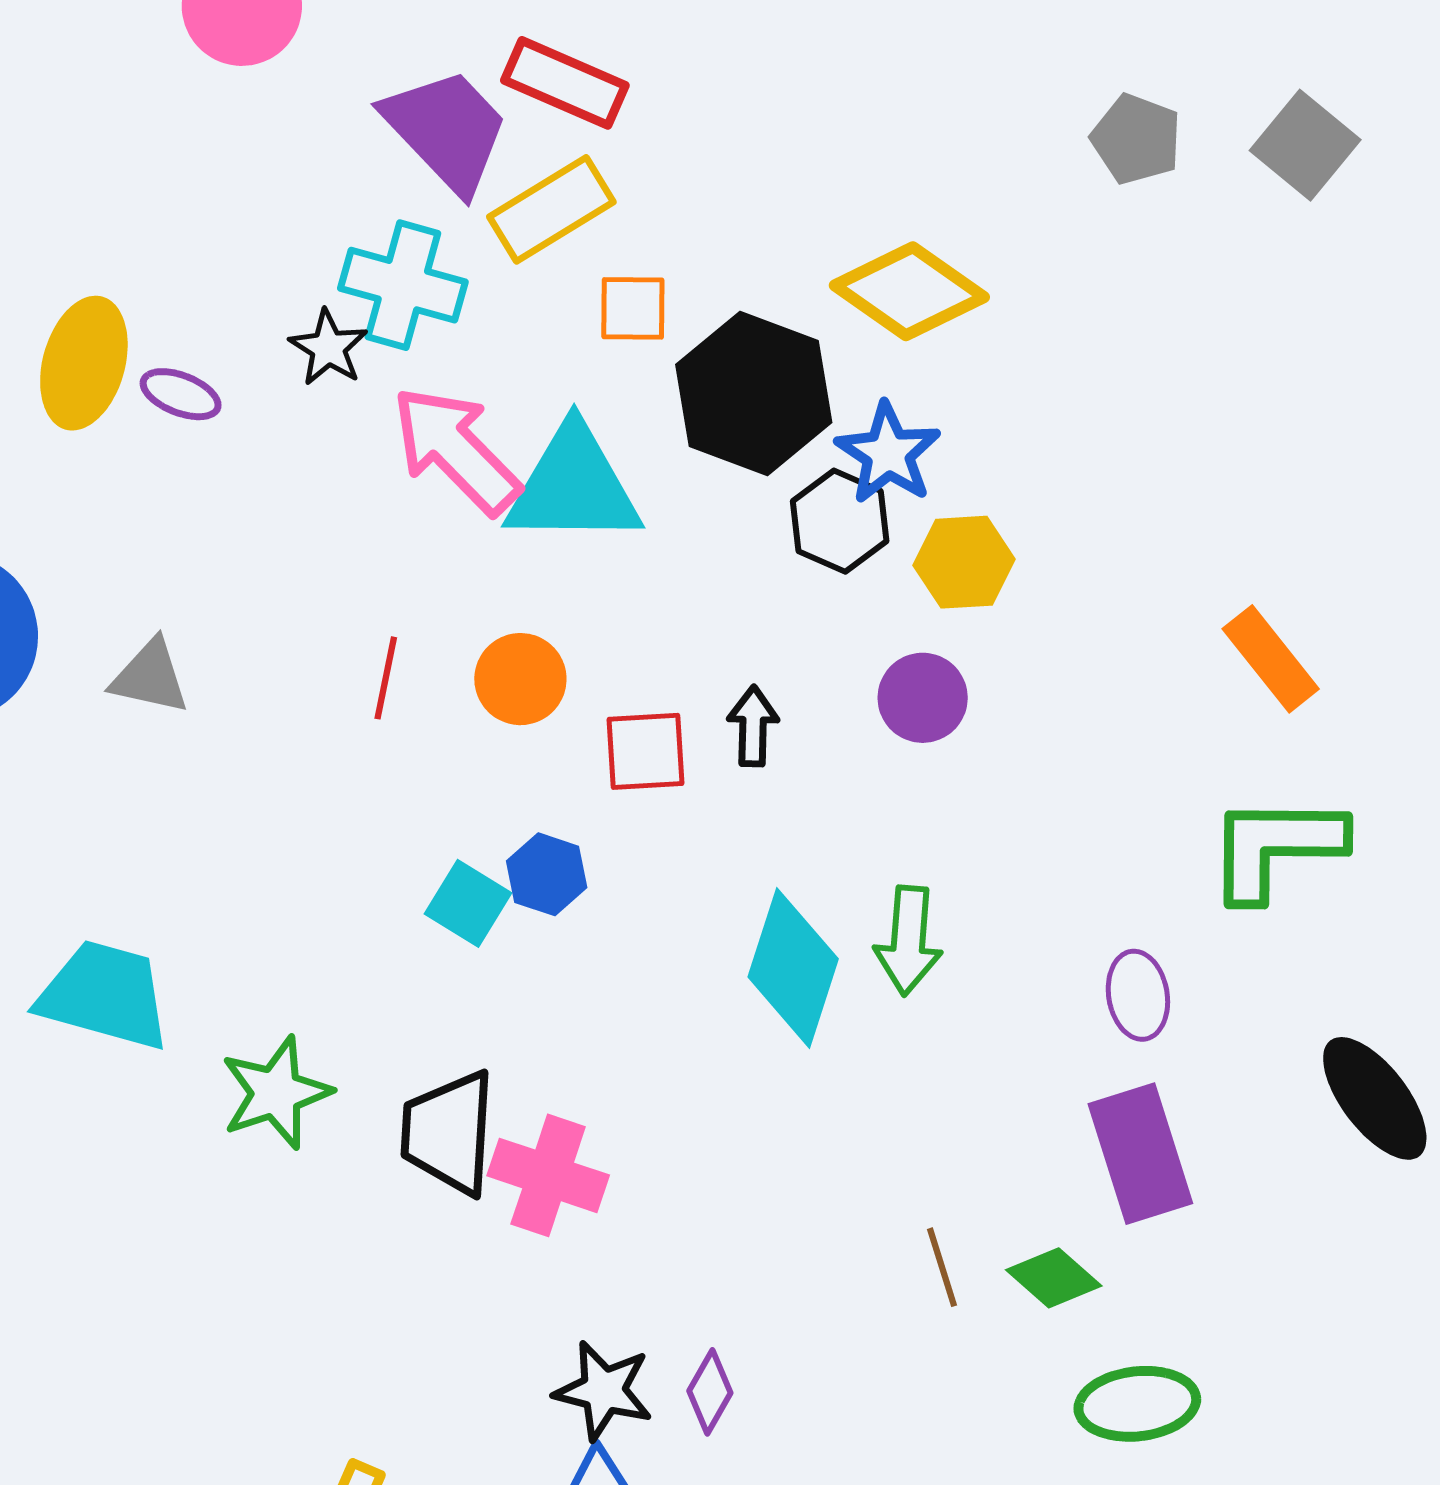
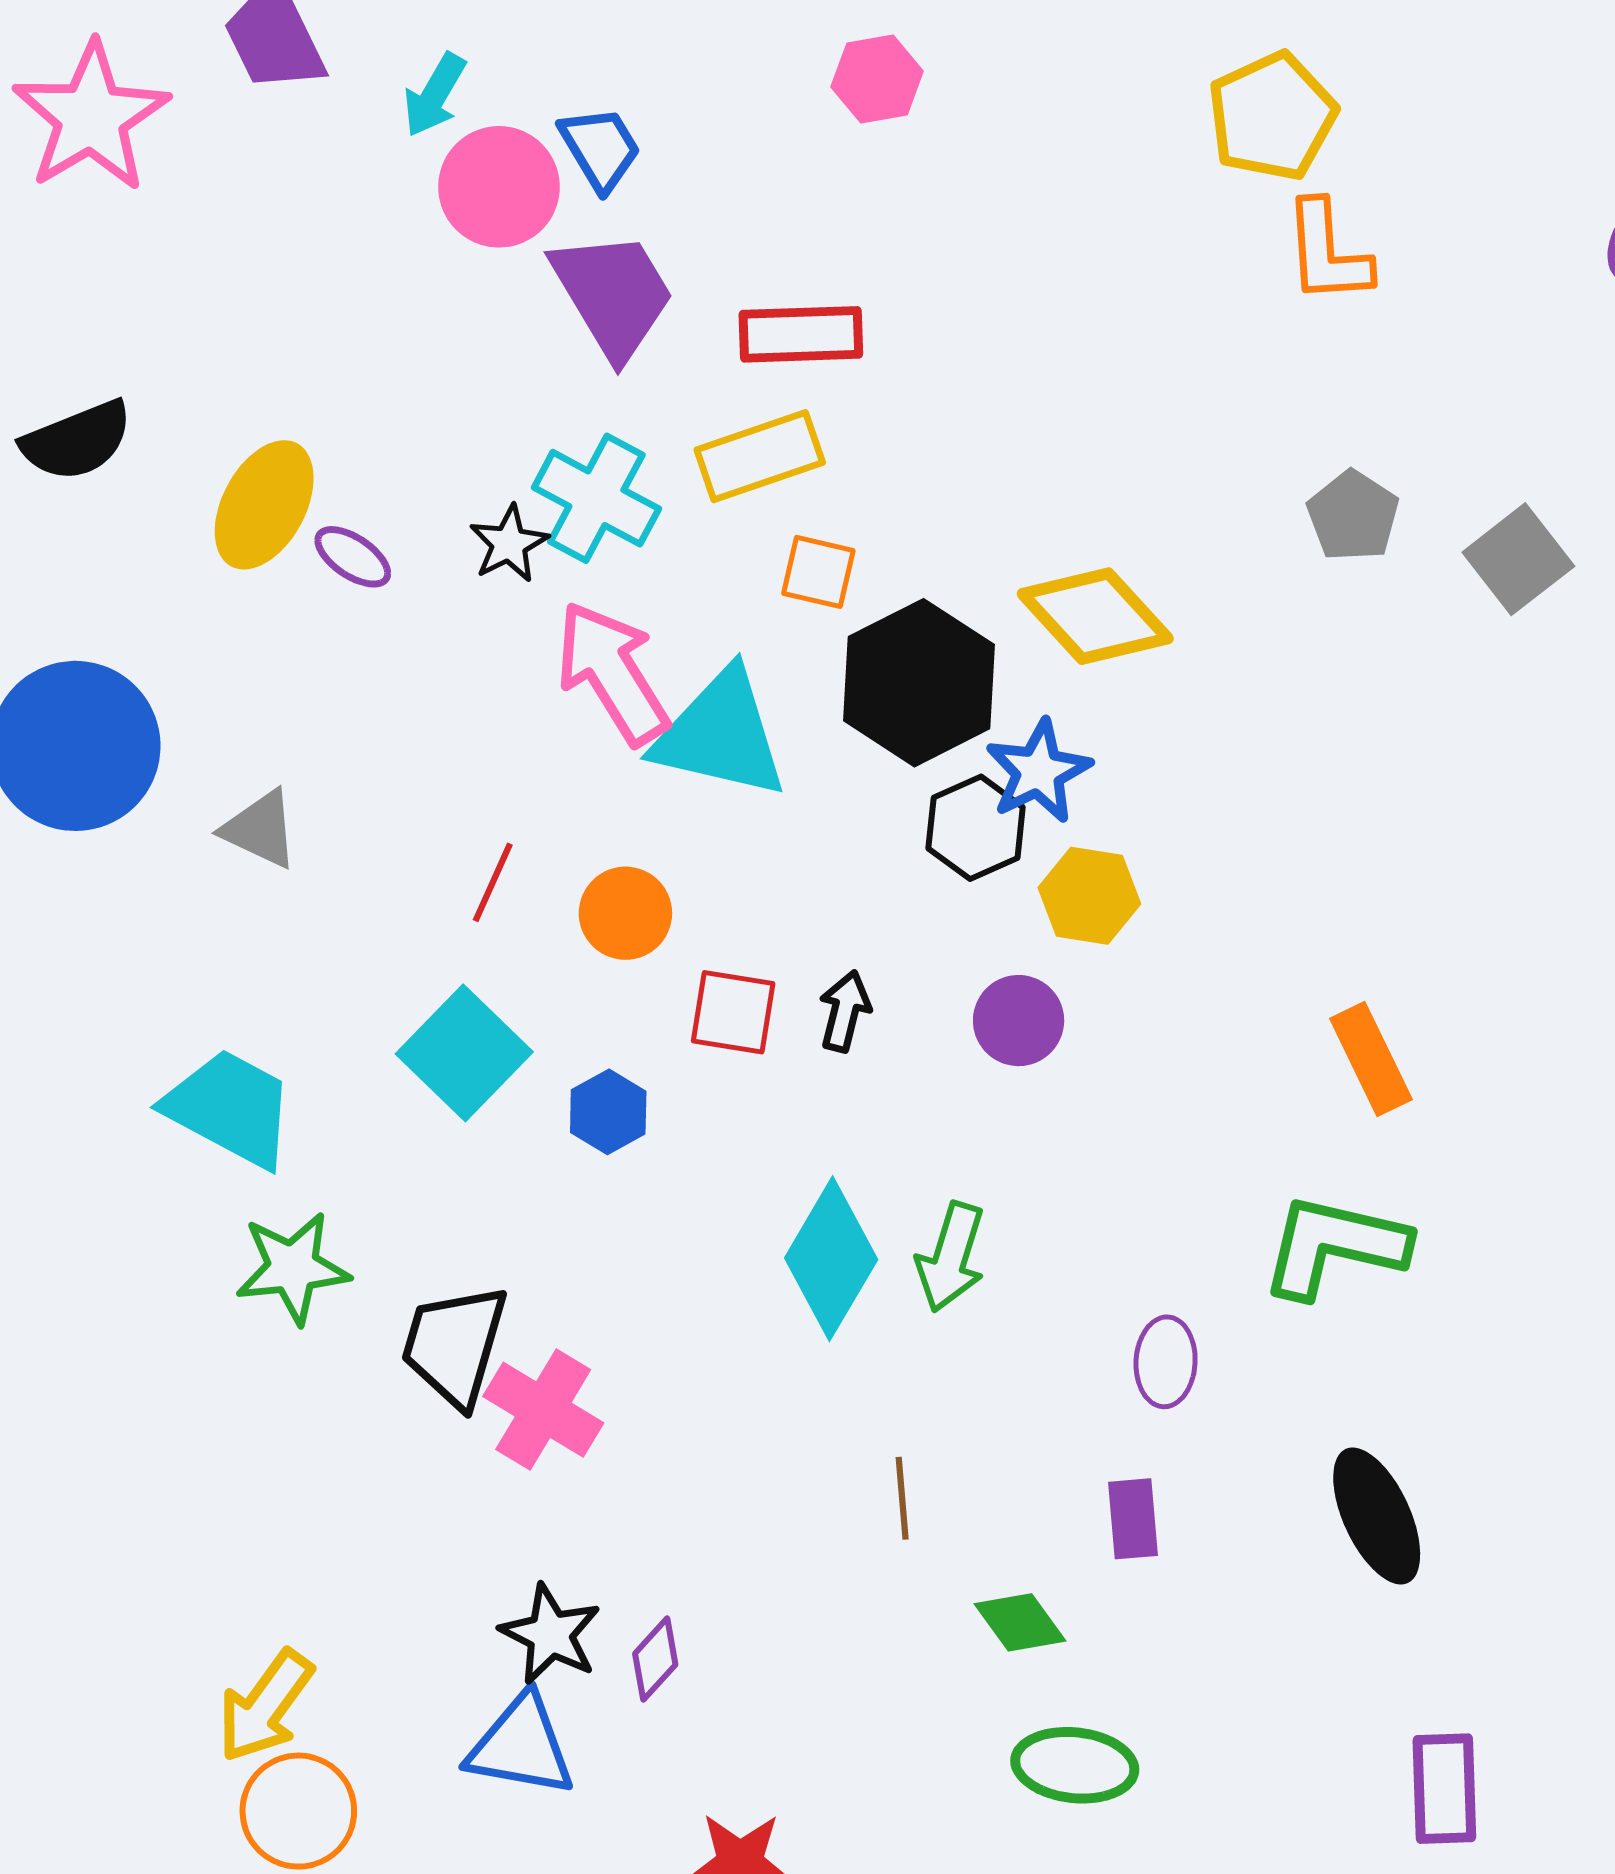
red rectangle: (565, 83) -> (801, 334), turned -38
purple trapezoid: (446, 130) -> (613, 294), moved
cyan square: (468, 903) -> (464, 1053), moved, size x1.5
cyan trapezoid: (105, 995) -> (230, 1108), moved
purple rectangle: (1140, 1154) -> (1133, 1519), size x0.6
brown line: (942, 1267) -> (902, 1498), moved

